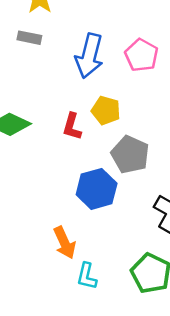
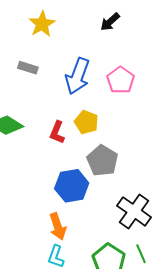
gray rectangle: (29, 38) -> (28, 68), moved
orange arrow: (64, 243) -> (58, 226), moved

